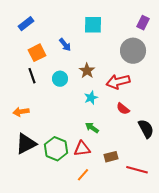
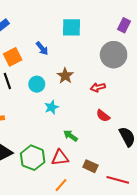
red arrow: (118, 82) -> (98, 87), size x0.6
cyan star: (91, 98) -> (52, 107), moved
brown rectangle: (111, 157) -> (90, 166), turned 40

